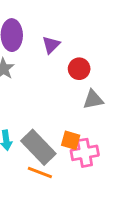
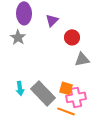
orange line: (40, 172) -> (66, 111), moved

